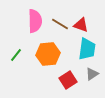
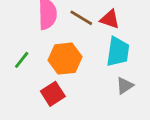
red square: (68, 80) -> (53, 94), moved

